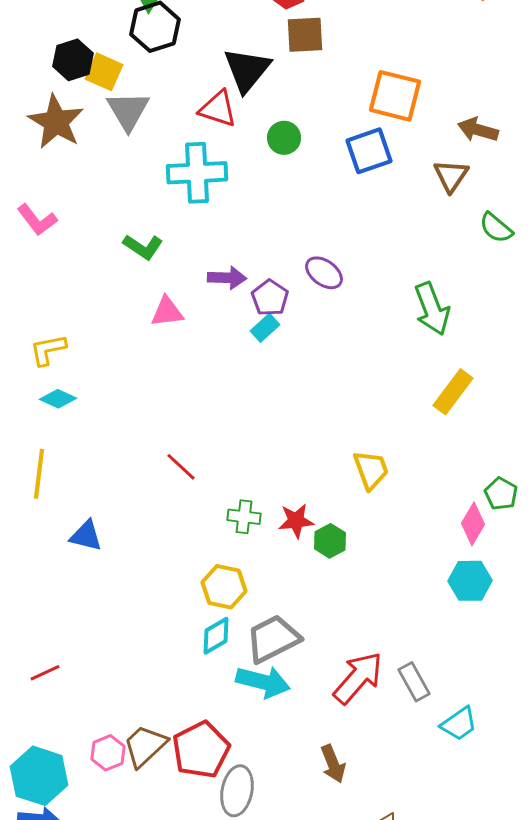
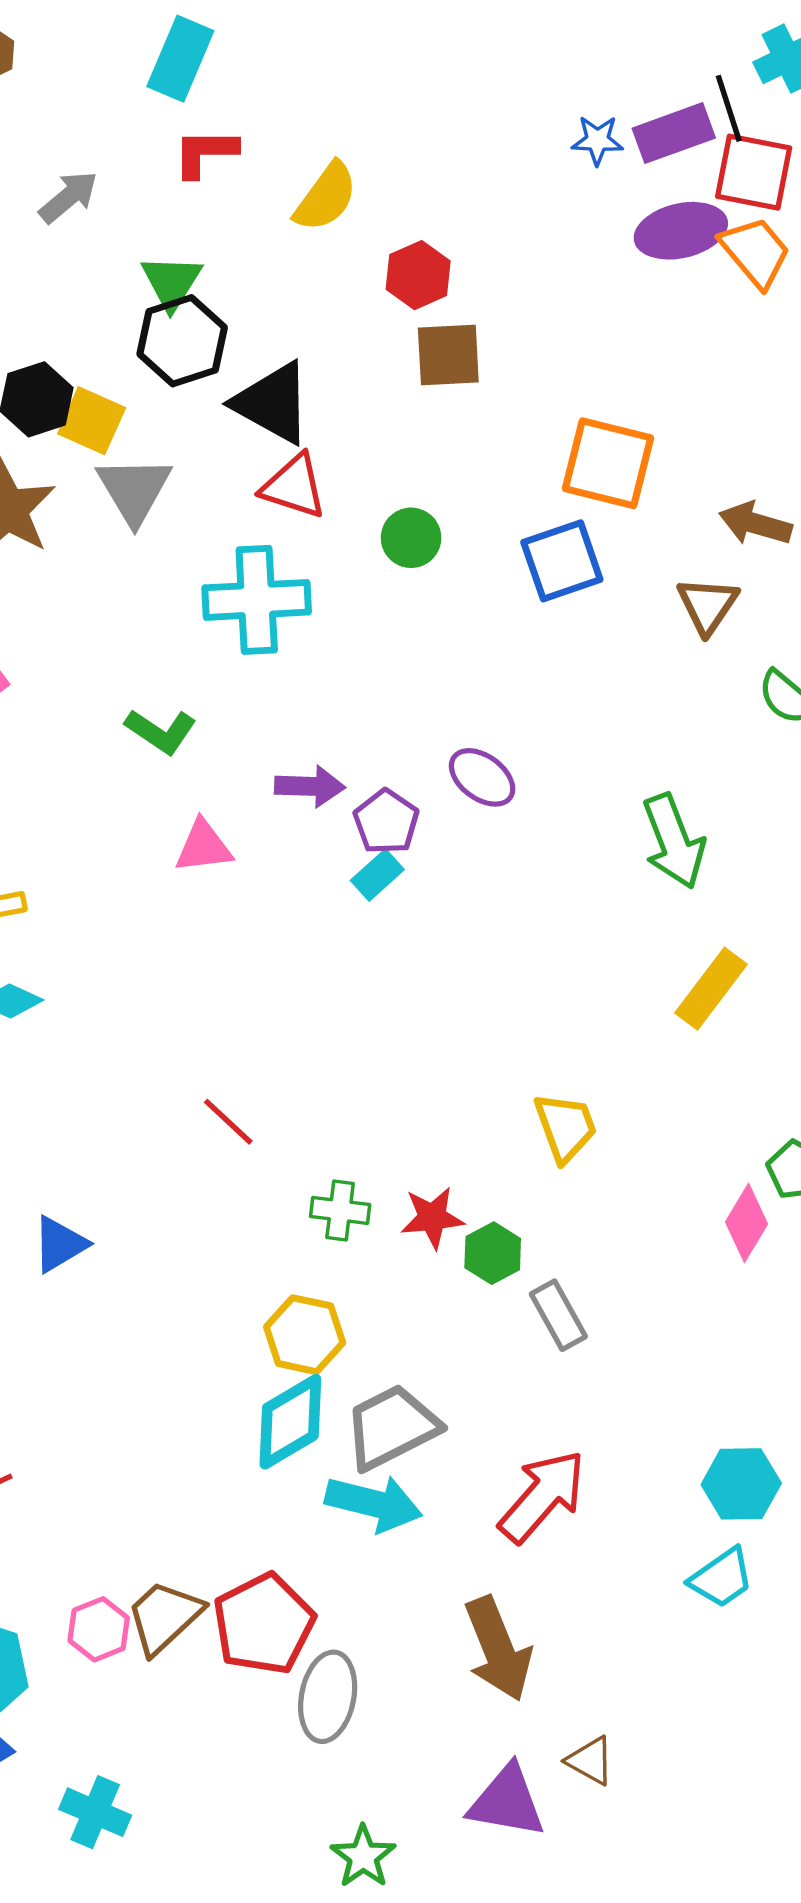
black triangle: (247, 70) -> (273, 403), moved, turned -40
blue triangle: (86, 536) -> (60, 1244), turned -45
cyan hexagon: (470, 581) -> (741, 1484), moved
cyan diamond: (216, 636) -> (290, 1422), size x1.4
gray rectangle: (414, 682) -> (558, 1315), moved
brown arrow: (333, 764) -> (498, 1649), size x1.5

